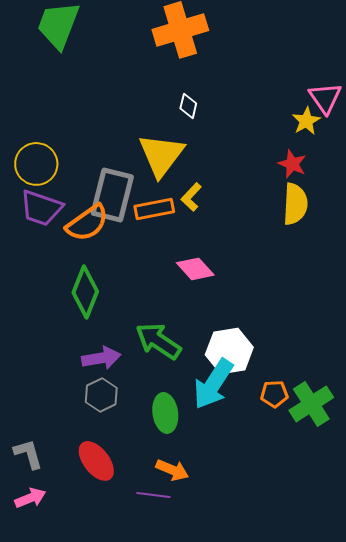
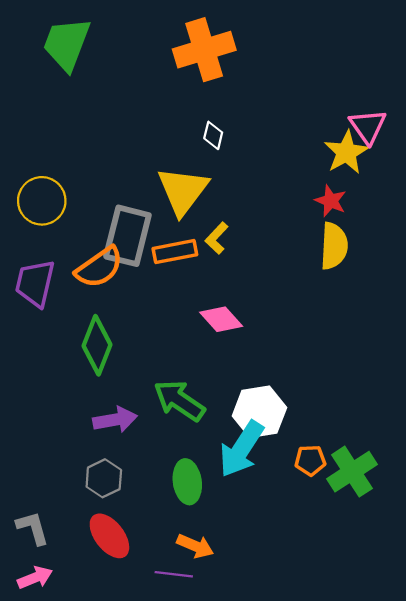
yellow star: (306, 121) -> (346, 152), size x1.4
purple trapezoid: (41, 208) -> (35, 283), moved, turned 84
gray hexagon: (101, 395) -> (104, 478), moved

